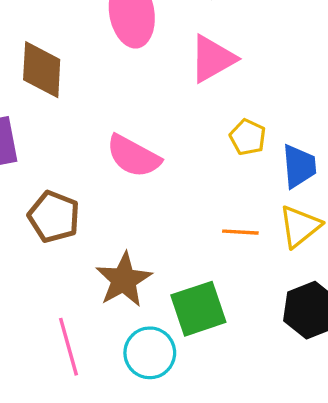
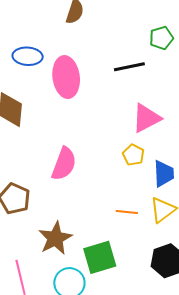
pink triangle: (212, 59) -> (146, 118), moved
pink semicircle: (133, 156) -> (64, 164), turned -100

